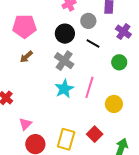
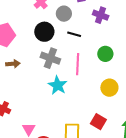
brown arrow: (26, 57) -> (13, 64), turned -128
green circle: (119, 62) -> (105, 54), moved
pink line: (89, 87) -> (78, 64), moved

